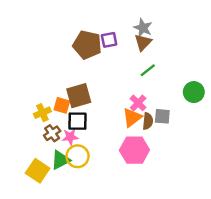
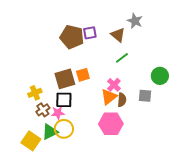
gray star: (143, 28) -> (135, 21), moved
brown triangle: (143, 42) -> (118, 35), turned -35
orange square: (62, 105) -> (83, 75), moved, turned -32
gray square: (162, 116) -> (145, 96), moved

